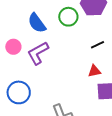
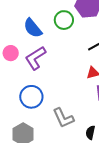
blue circle: (19, 92) -> (31, 97), moved

